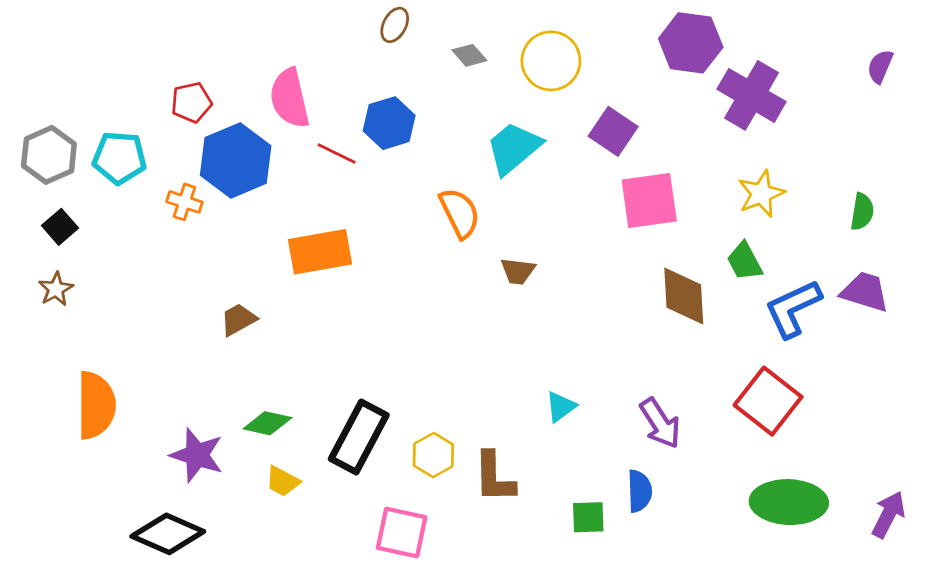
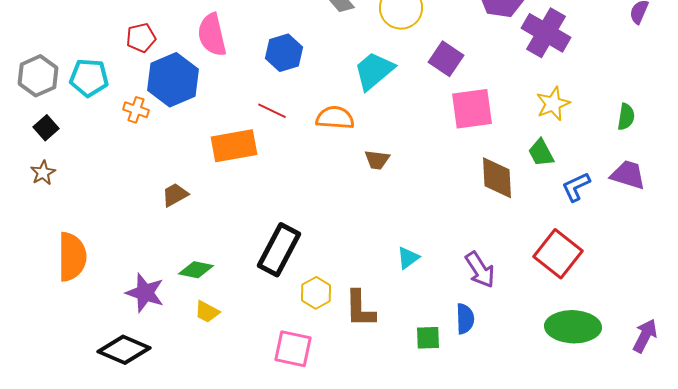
red line: (337, 154) -> (272, 111), moved
orange semicircle: (460, 213) -> (335, 118), turned -60
blue L-shape: (793, 308) -> (576, 187), size x0.7
black rectangle: (359, 437) -> (279, 250), moved

